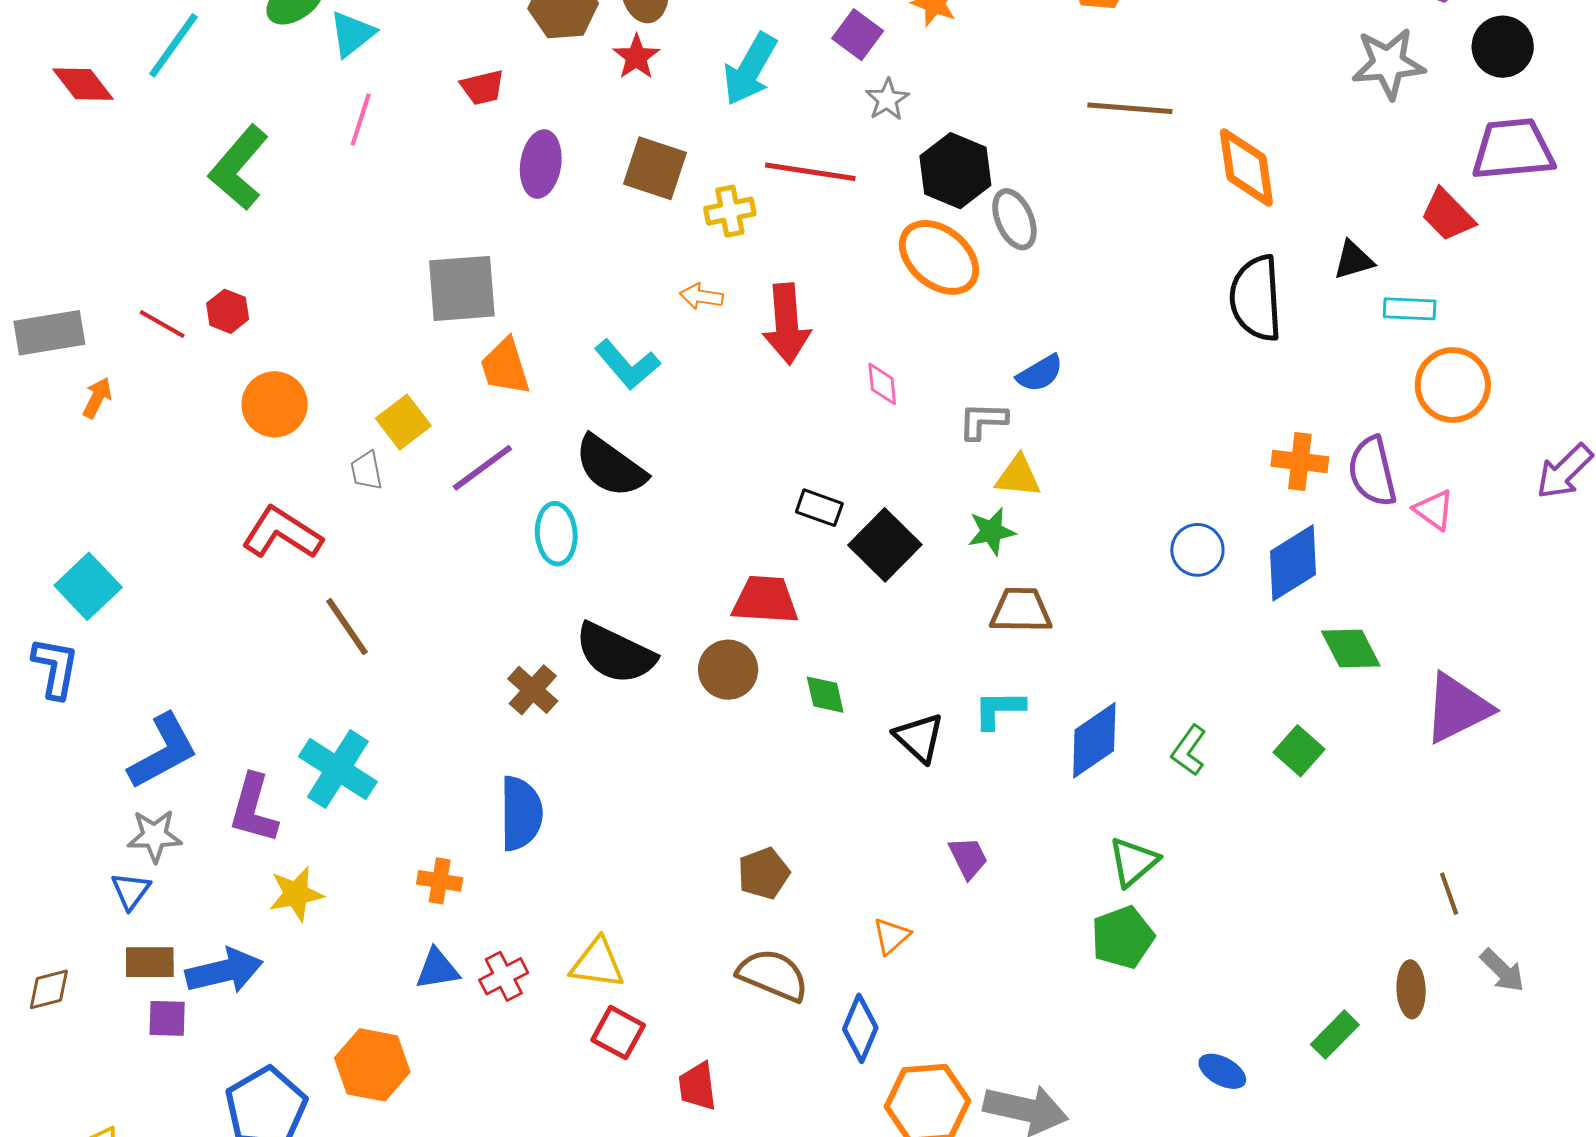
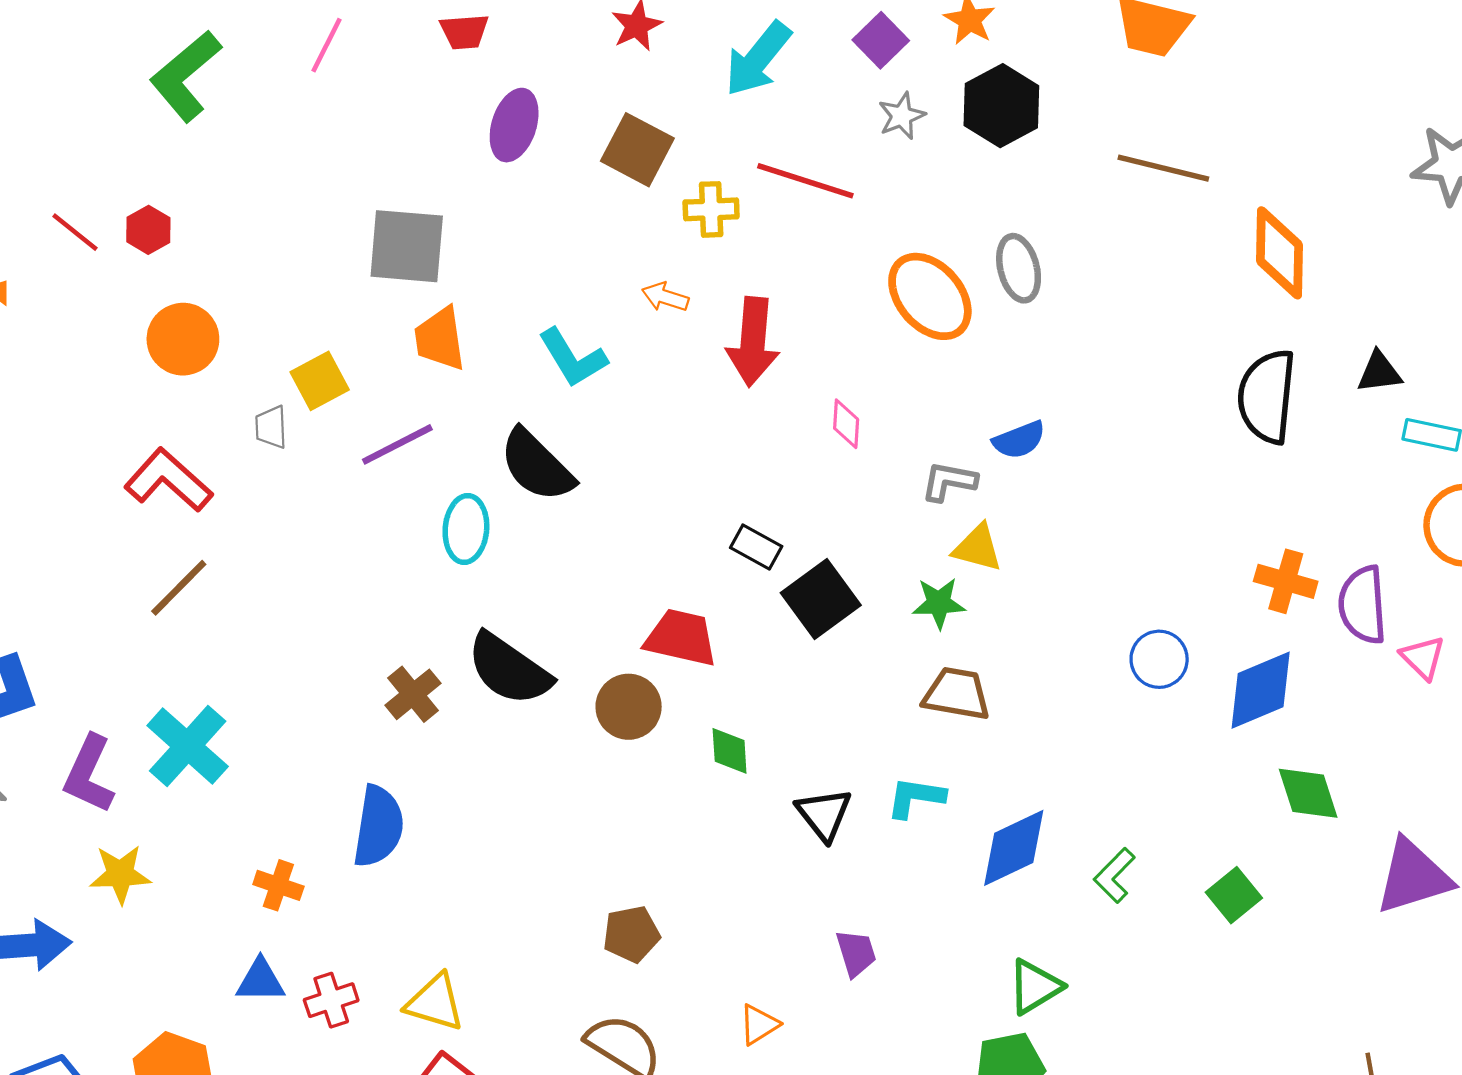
black hexagon: (955, 171) -> (1001, 106), moved
brown line: (347, 627) -> (179, 588), moved, turned 70

